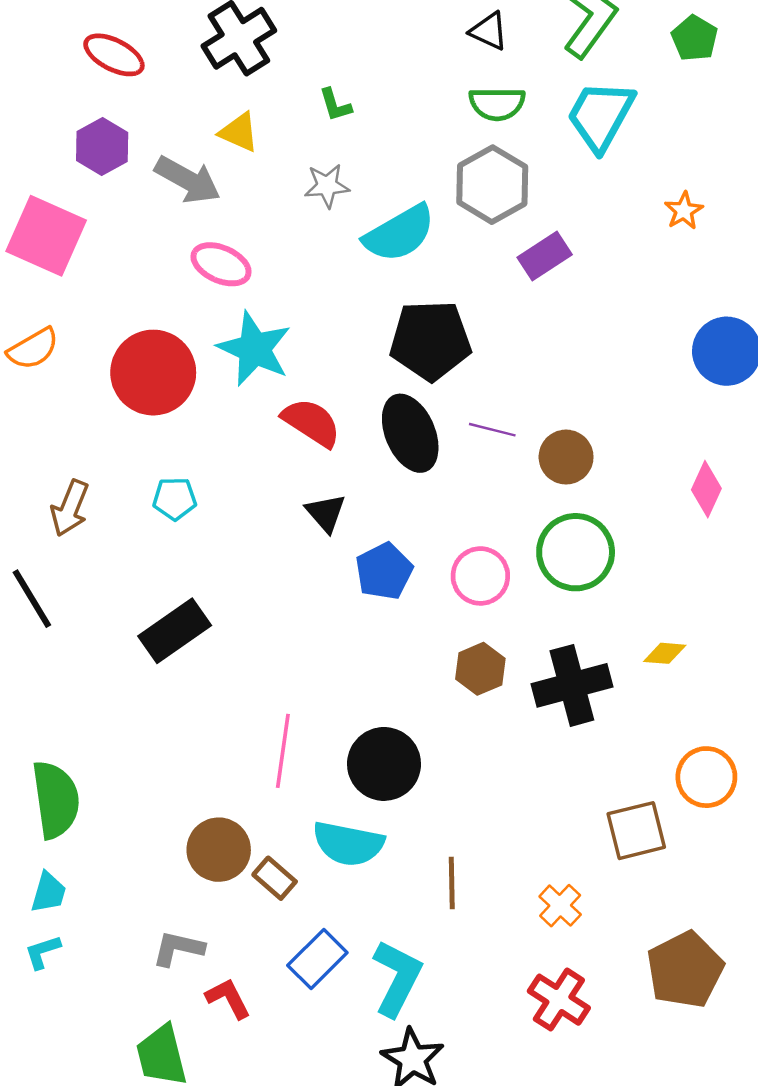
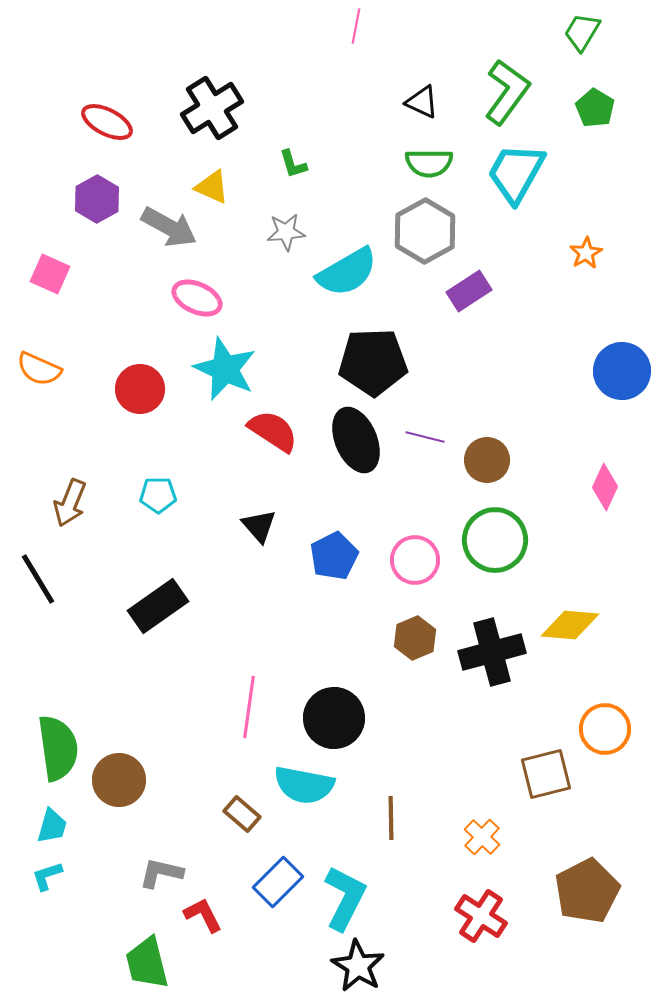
pink square: (46, 236) -> (50, 274), size x0.6
orange semicircle: (33, 349) -> (39, 369), turned 54
red circle: (153, 373) -> (140, 389), size x0.7
black triangle: (326, 513) -> (259, 526), moved
yellow diamond: (665, 653) -> (570, 625), size x1.6
brown circle: (219, 850) -> (119, 780), moved

